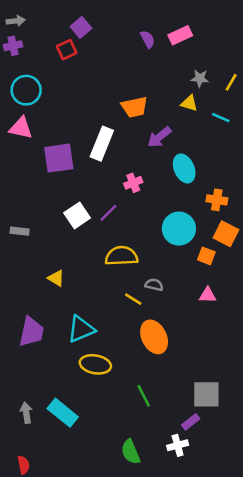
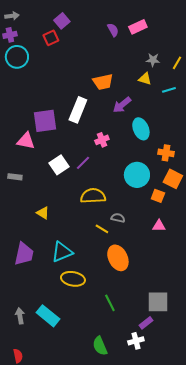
cyan circle: (26, 90) -> (17, 57), moved
cyan line: (221, 118) -> (169, 90), turned -40
pink triangle: (21, 128) -> (26, 141), moved

